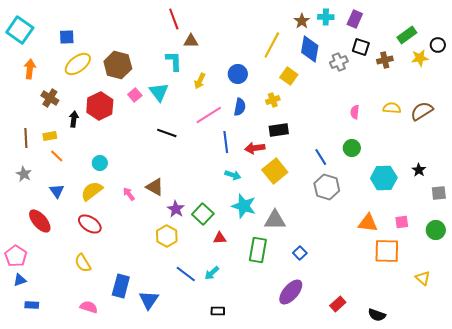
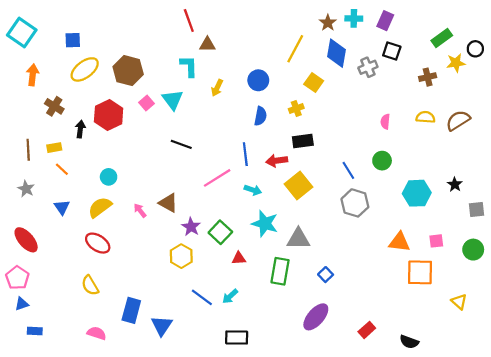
brown cross: (385, 60) -> (428, 77), moved
pink line: (209, 115) -> (217, 178), moved
red ellipse: (40, 221) -> (26, 240), moved
black rectangle: (218, 311) -> (237, 337), size x1.5

